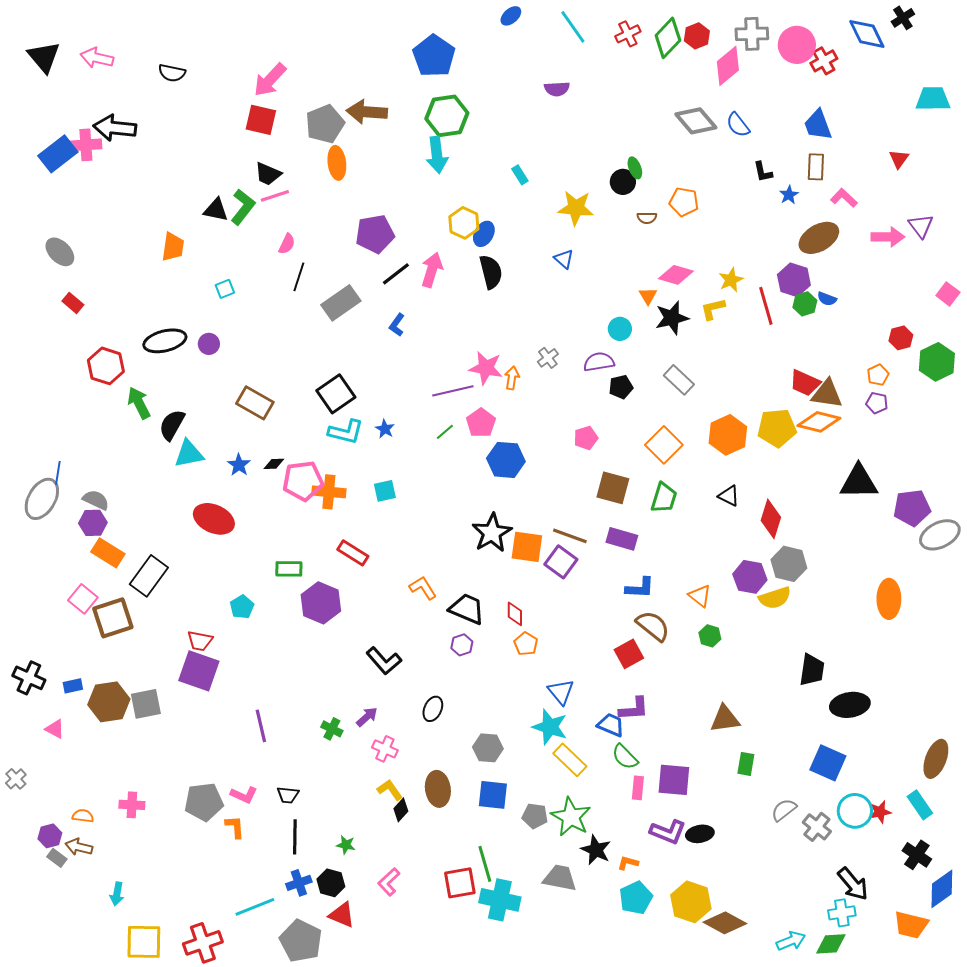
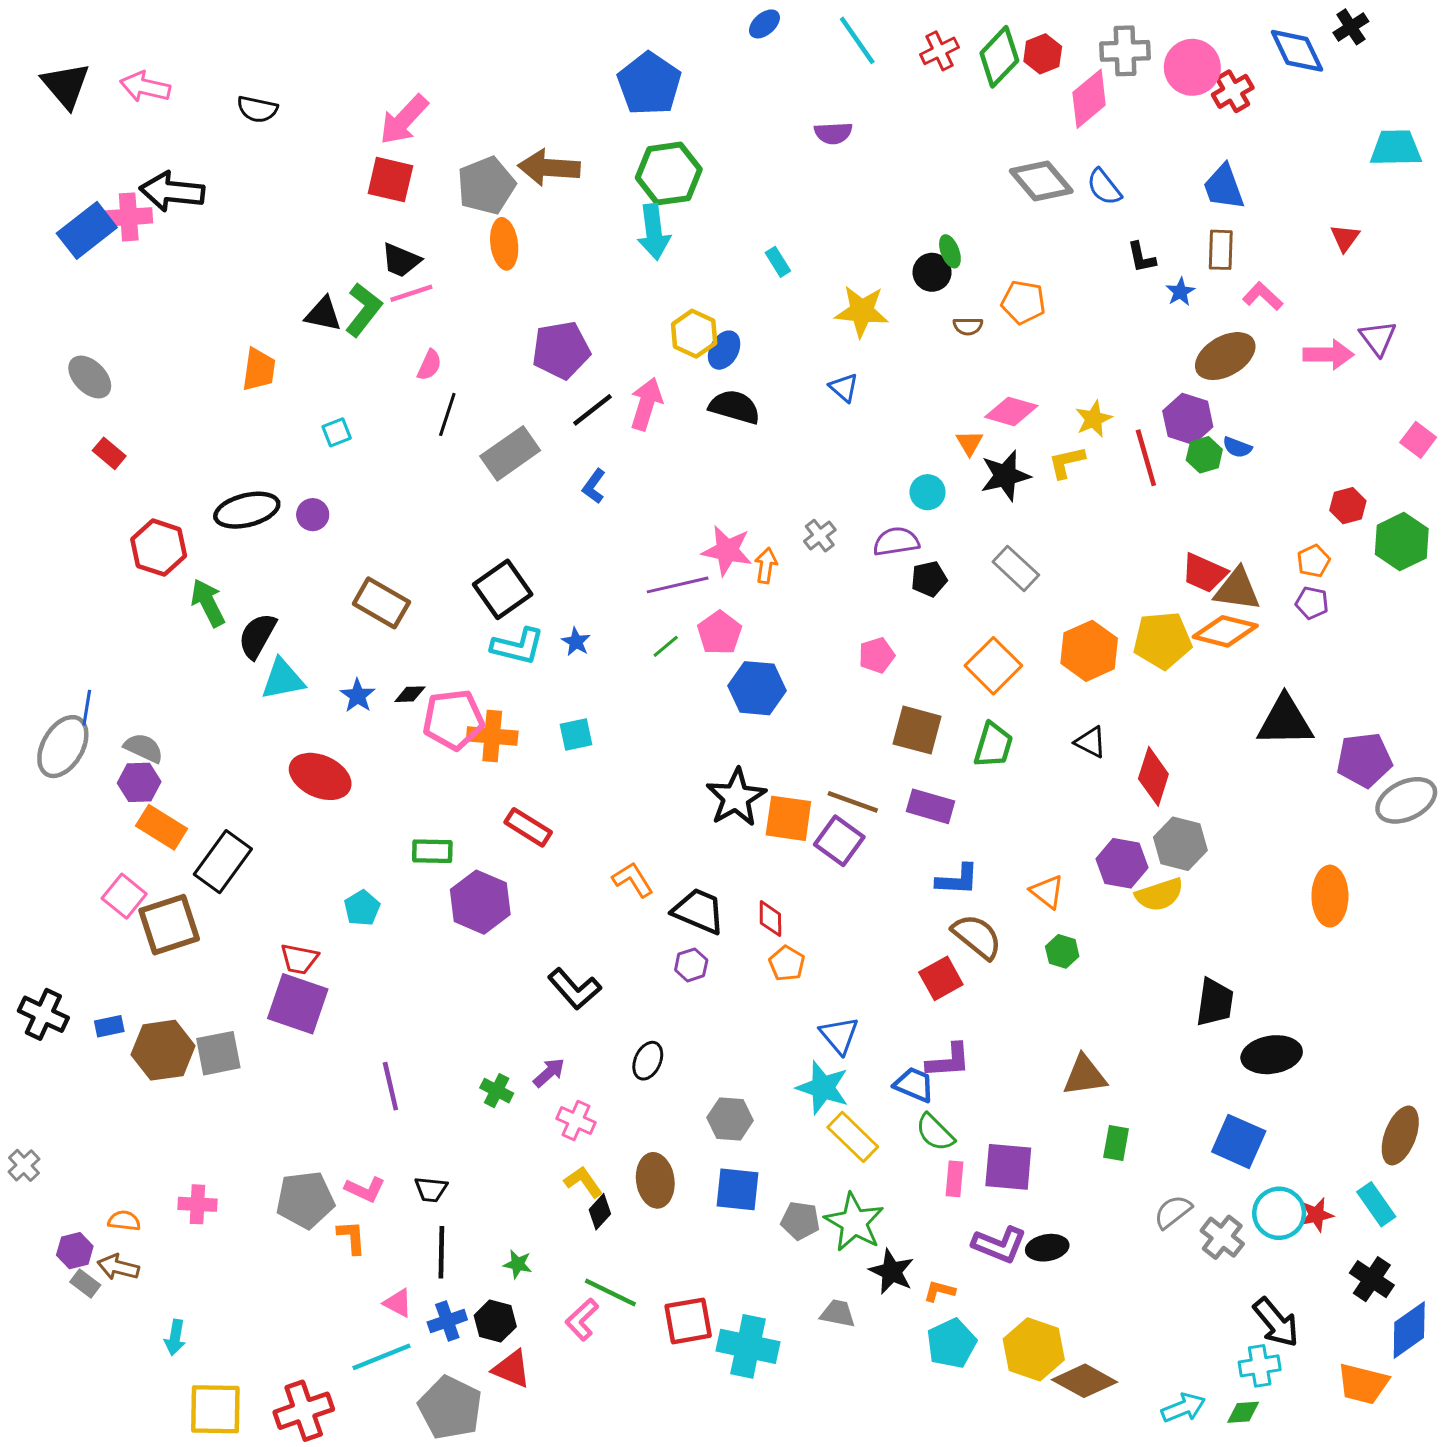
black semicircle: (491, 272) -> (735, 407), turned -60
pink triangle: (55, 729) -> (398, 1303), moved
green line: (485, 864) -> (610, 1293), moved, turned -48
gray trapezoid: (560, 878) -> (838, 1313), size x0.7
green diamond: (831, 944) -> (1243, 1412), size x0.7

